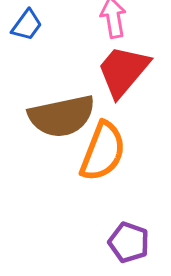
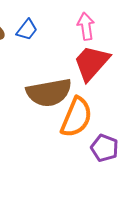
purple pentagon: (129, 242) -> (104, 148), moved

